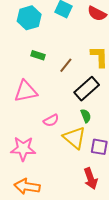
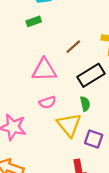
green rectangle: (38, 55) -> (34, 21), moved, turned -48
pink triangle: (26, 91) -> (44, 70), moved

